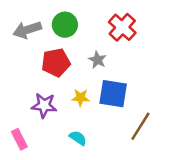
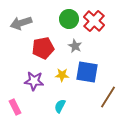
green circle: (65, 25) -> (69, 19), moved
cyan semicircle: (78, 138) -> (60, 106), turned -96

